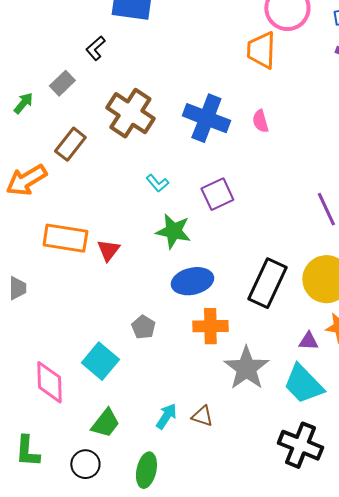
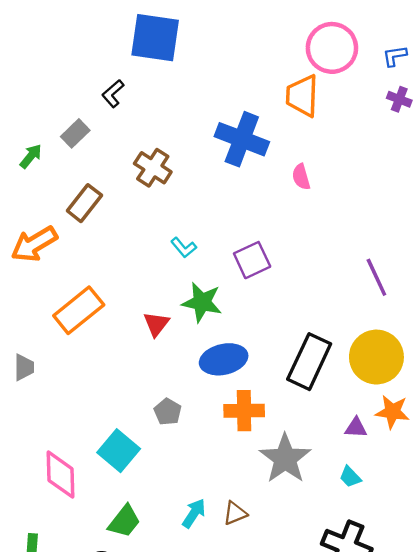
brown cross: (130, 113) -> (153, 168), size x0.7
blue cross: (206, 118) -> (242, 139), moved
orange rectangle: (65, 238) -> (79, 310), turned -48
red triangle: (108, 250) -> (156, 324), moved
cyan trapezoid: (303, 384) -> (350, 477), size x0.5
brown triangle: (202, 416) -> (235, 513), turned -40

